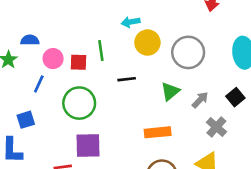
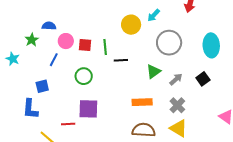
cyan arrow: (131, 22) -> (154, 15), moved, turned -40
yellow circle: (147, 43) -> (131, 25), moved
green line: (101, 50) -> (105, 47), moved
green circle: (79, 103) -> (84, 76), size x0.7
gray cross: (216, 127) -> (177, 105), moved

